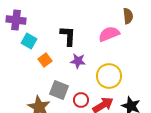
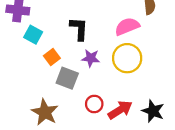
yellow circle: (109, 76) -> (127, 58), moved
gray square: (59, 90) -> (67, 78), moved

